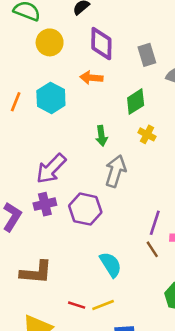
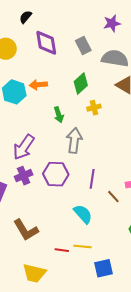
orange arrow: (91, 78) -> (38, 85), moved
yellow cross: (147, 134) -> (94, 108), turned -32
purple line: (155, 223) -> (92, 179), moved
brown L-shape: (36, 272) -> (26, 230), turned 64
yellow line: (103, 305) -> (82, 247), turned 36

